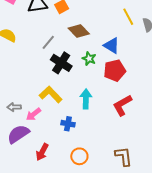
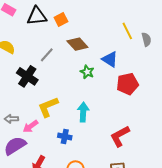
black cross: (61, 63) -> (27, 76), moved
red pentagon: (115, 70) -> (127, 84), moved
yellow L-shape: (51, 94) -> (48, 107), turned -70
red L-shape: (122, 105) -> (120, 136), moved

